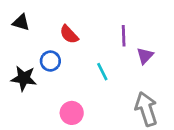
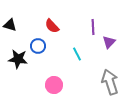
black triangle: (21, 22) -> (10, 25), moved

